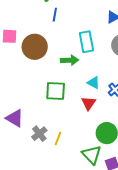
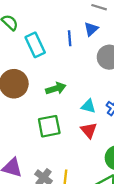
blue line: (55, 15) -> (70, 38), moved
cyan rectangle: (86, 42) -> (35, 45), moved

